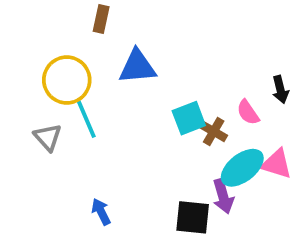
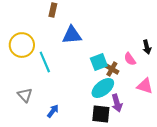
yellow circle: (67, 80) -> (22, 45), moved
gray triangle: (48, 137) -> (25, 95), moved
cyan ellipse: (242, 168) -> (103, 88), moved
blue arrow: (101, 212) -> (53, 111), turned 64

